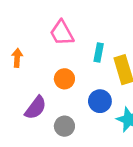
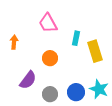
blue circle: (100, 101) -> (76, 92), moved

